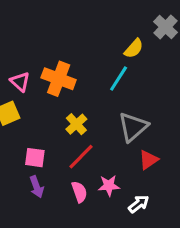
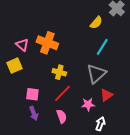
cyan line: (119, 79) -> (102, 47), moved
yellow cross: (76, 124) -> (59, 72), turned -32
pink star: (109, 186) -> (88, 104), moved
white arrow: (139, 204) -> (100, 124), turned -32

